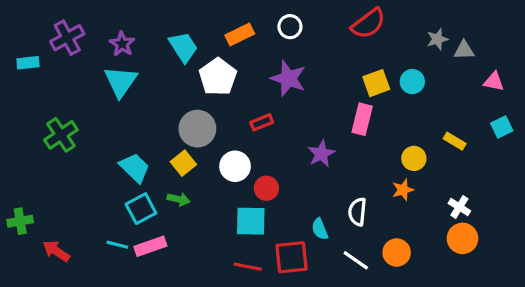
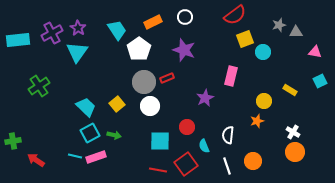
purple cross: (67, 38) -> (52, 33), moved
cyan rectangle: (28, 63) -> (18, 40), size x1.6
yellow square: (376, 83) -> (245, 39), moved
gray circle: (197, 129) -> (144, 82), moved
red circle: (266, 188) -> (187, 127), moved
green arrow: (179, 199) -> (114, 135), moved
red square: (292, 257) -> (186, 164), turned -30
white line: (356, 260) -> (227, 166), turned 36

